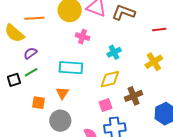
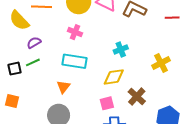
red line: (159, 30) -> (172, 18), moved
pink cross: (83, 37) -> (75, 32), moved
brown cross: (134, 96) -> (137, 97), turned -30
orange square: (38, 103) -> (12, 101), moved

